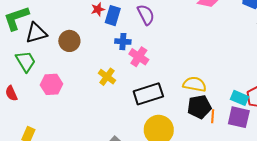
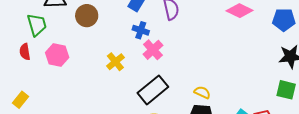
yellow semicircle: (195, 84) -> (202, 92), size x0.7
red semicircle: (11, 93) -> (25, 52), moved
black rectangle: (148, 94) -> (153, 90), turned -36

